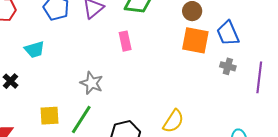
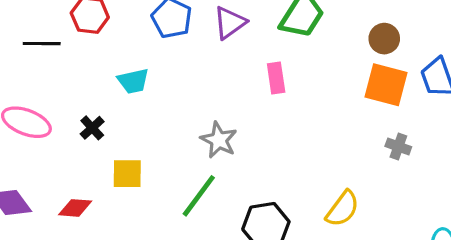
gray cross: (228, 66) -> (398, 147), moved
yellow square: (49, 116) -> (127, 174), moved

